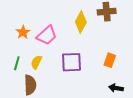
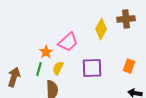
orange star: (23, 32) -> (46, 52), moved

